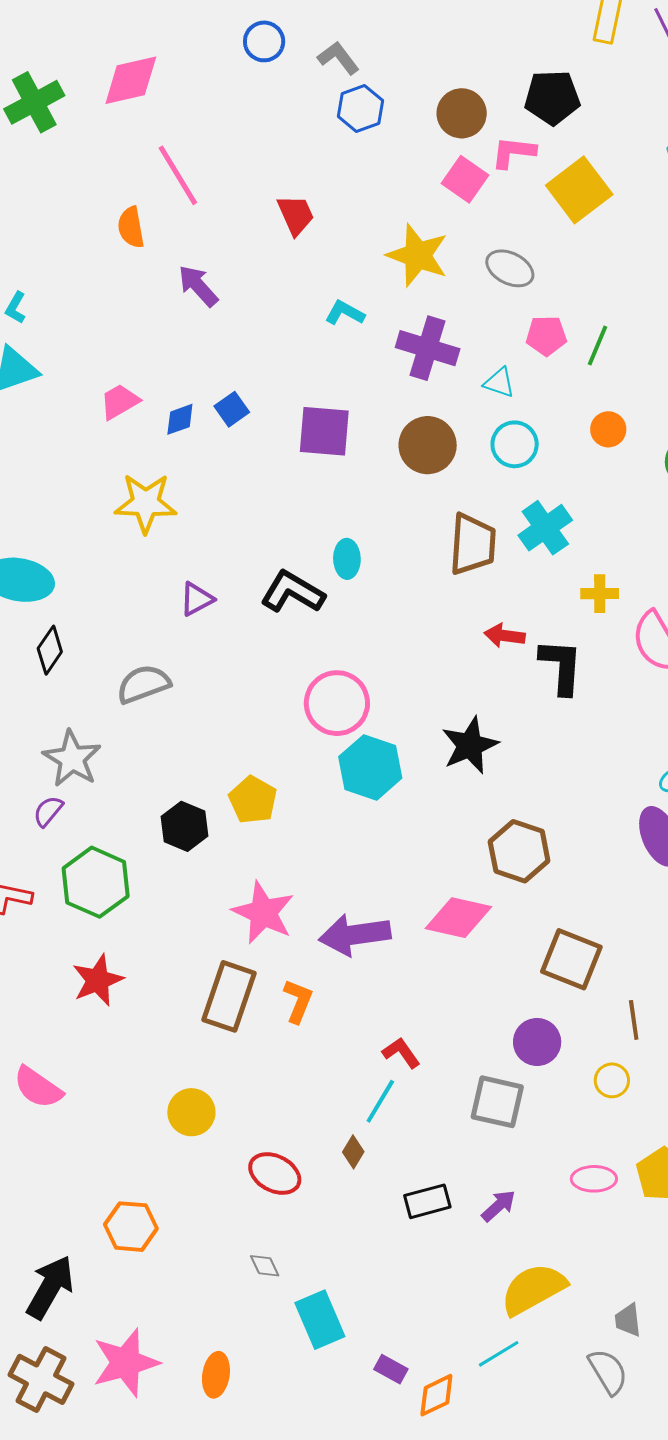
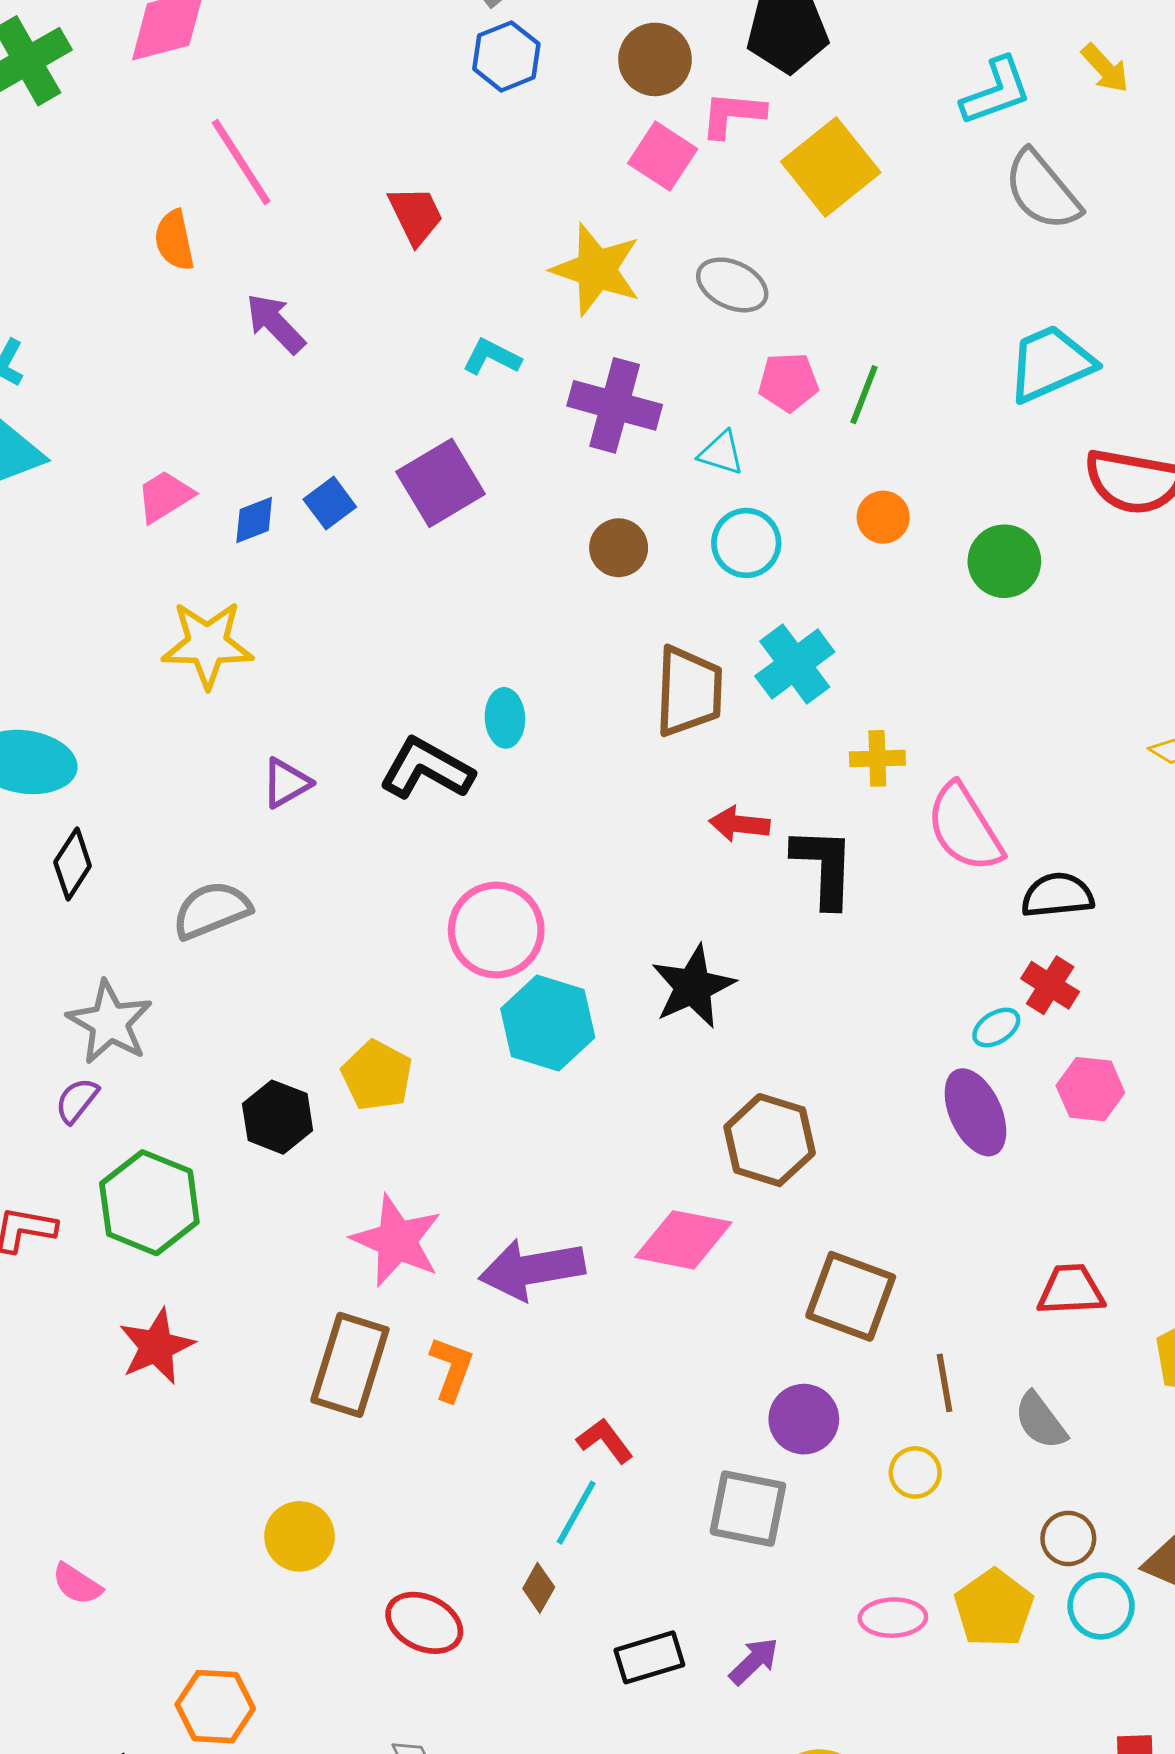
purple square: (324, 431) -> (441, 483), moved, turned -34
brown circle: (428, 445) -> (619, 548), size x0.7
pink semicircle: (38, 1087) -> (77, 1584), moved, size x0.7

